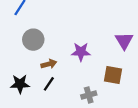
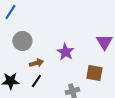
purple star: (81, 52) -> (65, 52), turned 30

